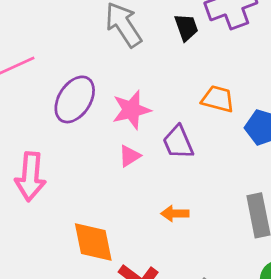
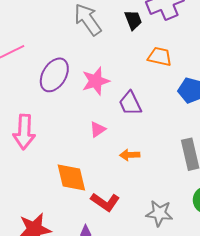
orange trapezoid: (218, 99) -> (160, 57), moved
pink triangle: (130, 156) -> (98, 129), moved

